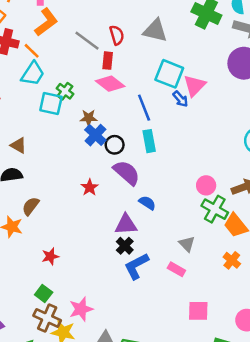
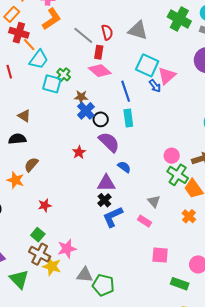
orange line: (32, 51) -> (29, 45), moved

